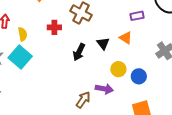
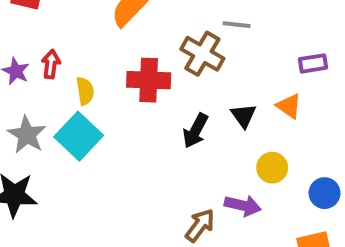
red cross: (54, 27) -> (149, 80), size x1.5
blue circle: (139, 76) -> (325, 193), moved

